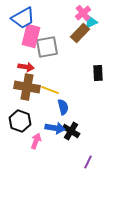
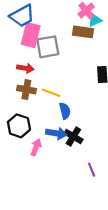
brown rectangle: (80, 33) -> (83, 32), turned 54
brown cross: (27, 87) -> (26, 90), size x0.7
purple line: (88, 162) -> (92, 170), turned -48

